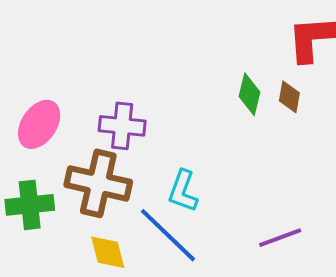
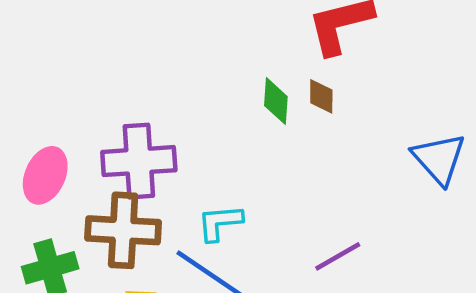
purple cross: (122, 126) -> (139, 161), size x1.4
cyan L-shape: (183, 191) -> (220, 223), turned 75

